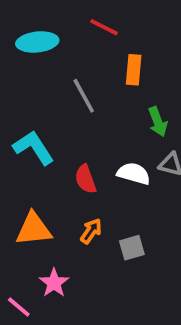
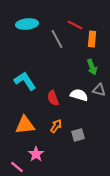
red line: (104, 27) -> (75, 25), moved
orange rectangle: (134, 70) -> (92, 39), moved
gray line: (84, 96) -> (57, 39), moved

